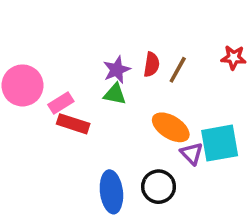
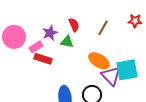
red semicircle: (152, 65) -> (74, 25), moved, turned -32
purple star: (117, 70) -> (50, 33), moved
purple triangle: (192, 153) -> (111, 76), size x1.5

